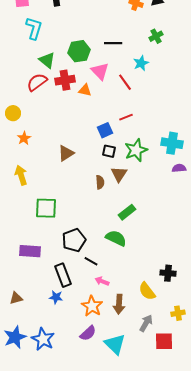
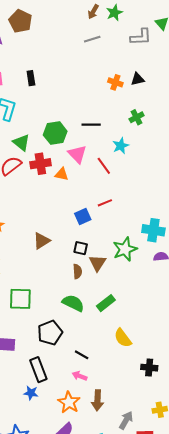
green star: (136, 150) -> (125, 249), moved
black square: (109, 151) -> (81, 248), moved
green semicircle: (116, 238) -> (73, 303), moved
black line: (91, 261) -> (82, 355), moved
yellow semicircle: (147, 291) -> (123, 338), moved

